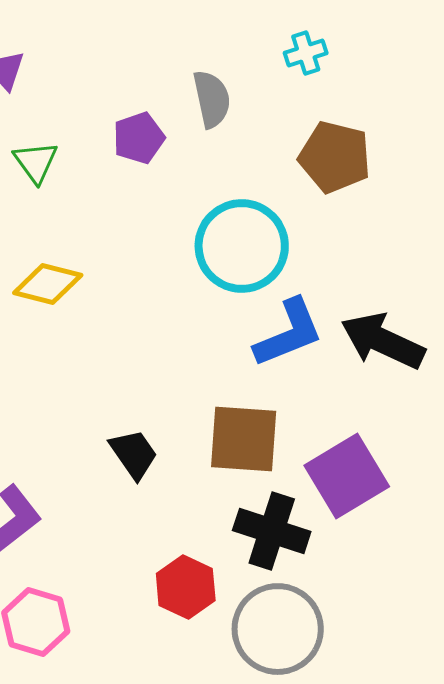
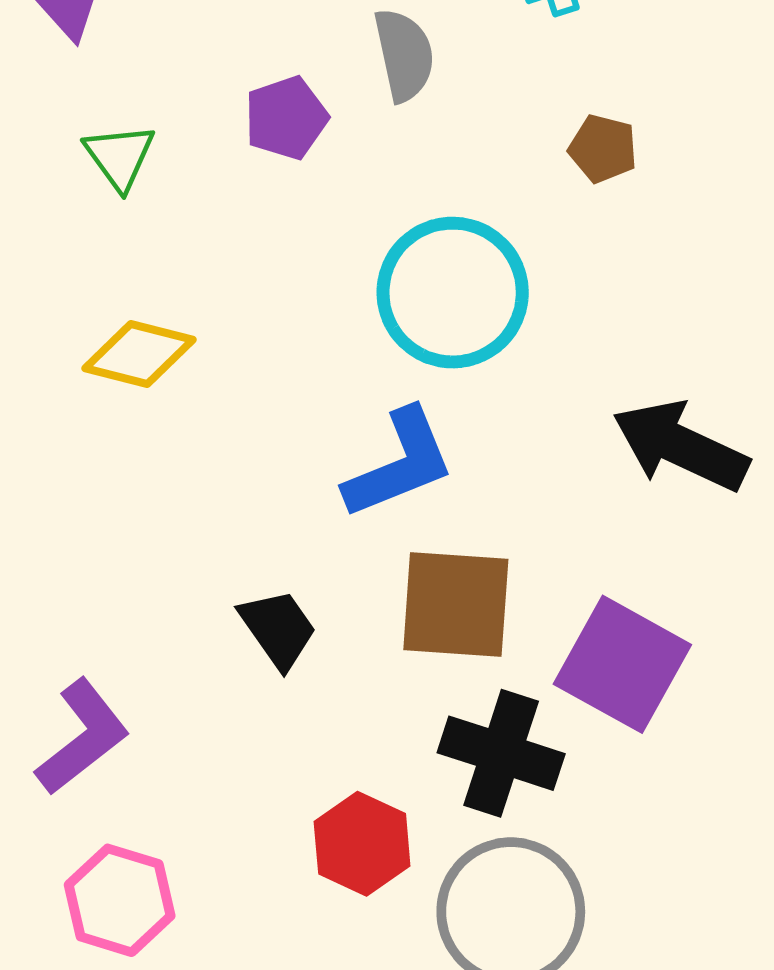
brown pentagon: (335, 157) -> (603, 149), size x0.6
blue L-shape: (289, 333) -> (399, 464), moved
purple square: (347, 476) -> (622, 664), turned -30

